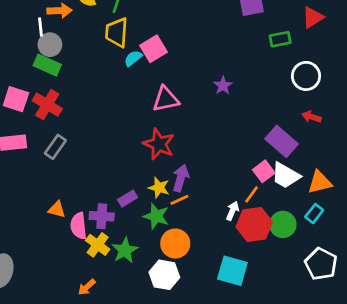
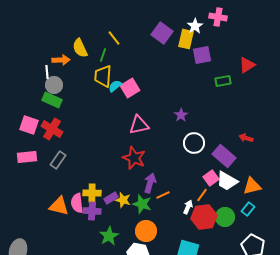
cyan semicircle: (133, 58) -> (115, 86), moved
white circle: (306, 76) -> (194, 143), moved
yellow star: (159, 188) -> (123, 200), moved
orange line: (179, 200) -> (163, 195), moved
orange triangle: (57, 209) -> (59, 206), size x1.5
green star: (156, 216) -> (142, 204), moved
pink semicircle: (79, 226) -> (77, 203), moved
yellow cross: (98, 245) -> (92, 193), moved, turned -36

